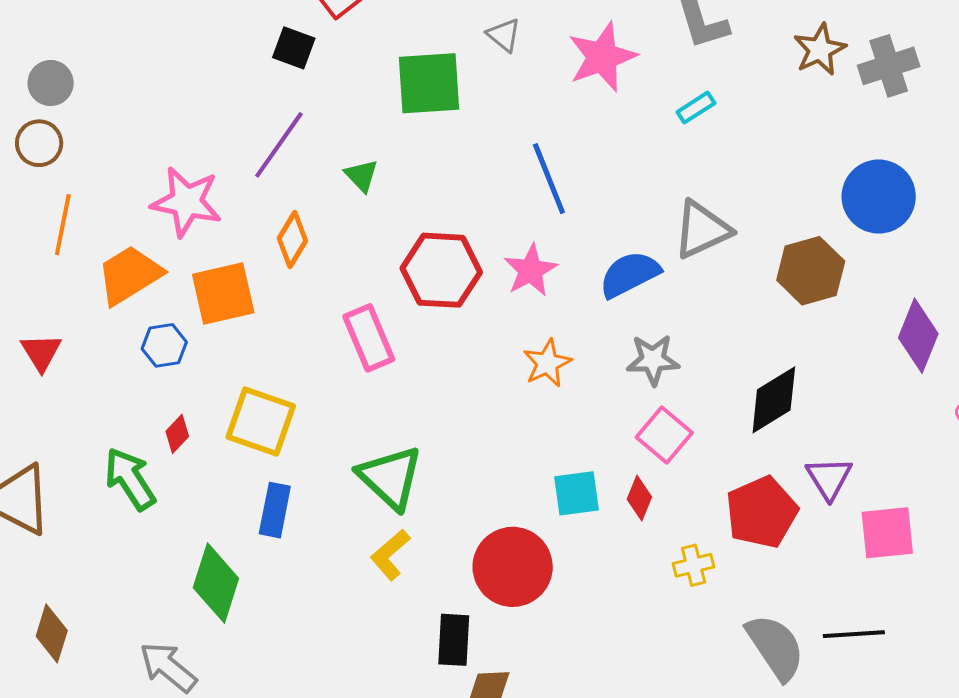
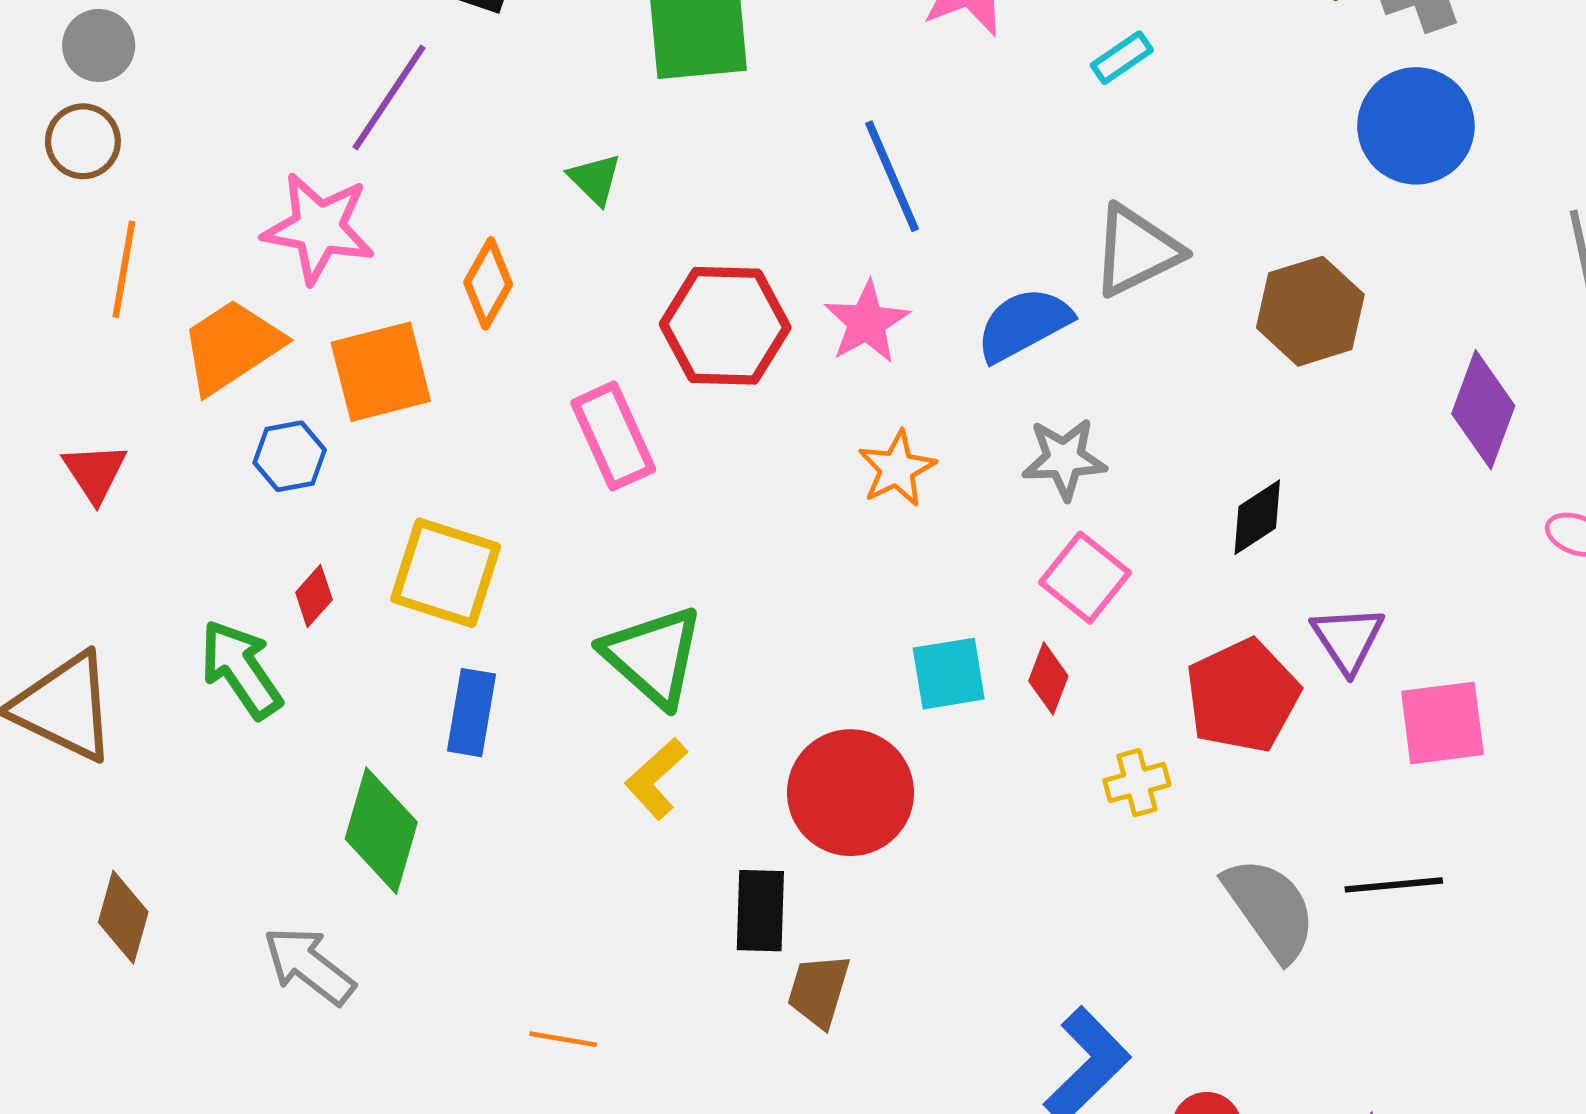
purple line: (279, 145) -> (389, 98), moved
blue circle: (879, 197) -> (1416, 126), moved
black diamond: (774, 400) -> (1257, 517), size x0.7

